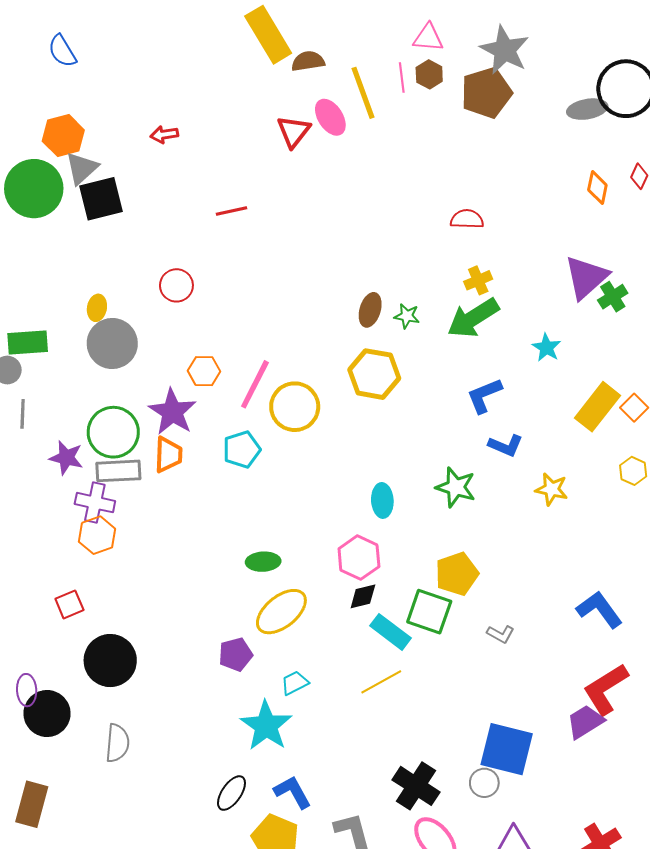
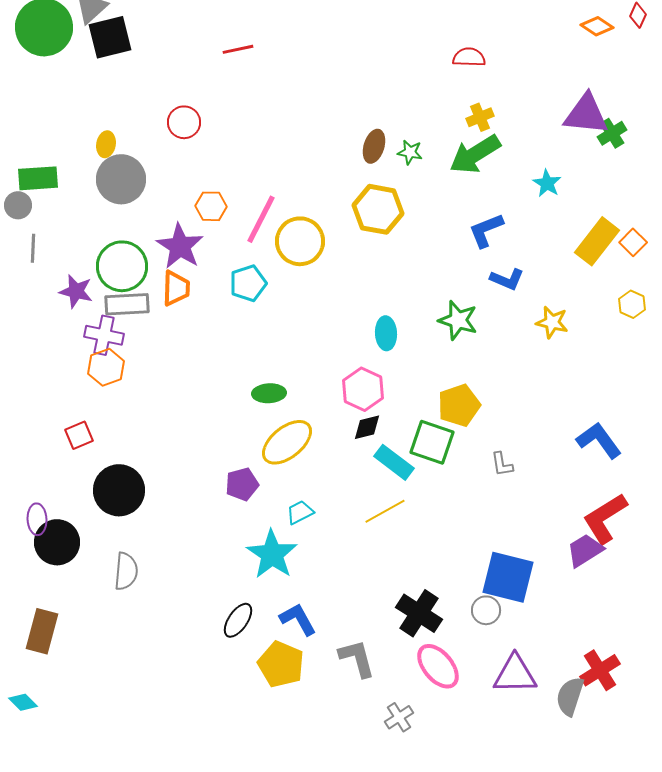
orange diamond: (597, 188) -> (597, 26), turned -68
purple triangle: (586, 277) -> (586, 114), turned 48
gray L-shape: (501, 634) -> (502, 464), turned 52

